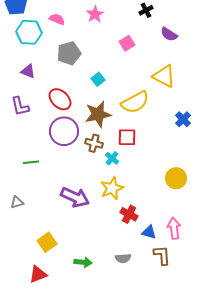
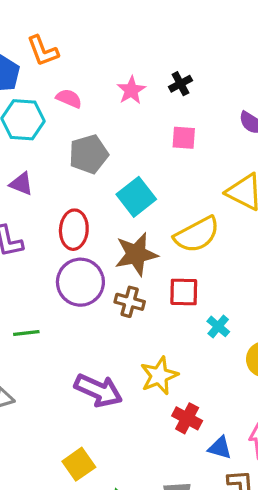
black cross: (146, 10) -> (180, 84), moved
pink square: (127, 43) -> (184, 138), turned 35
cyan square: (98, 79) -> (136, 197), size x1.6
red ellipse: (60, 99) -> (74, 230), turned 50
cyan cross: (112, 158) -> (218, 326), moved
yellow square: (47, 242) -> (79, 464), moved

